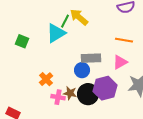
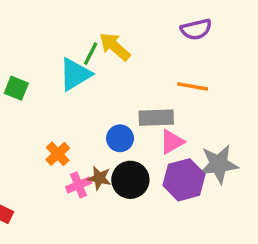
gray rectangle: (91, 58) -> (156, 118), moved
pink triangle: (120, 62) -> (172, 142), moved
purple hexagon: (105, 88) -> (184, 180), moved
pink cross: (58, 97) -> (79, 185), turned -32

